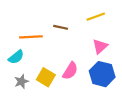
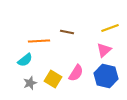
yellow line: (96, 17) -> (110, 28), moved

